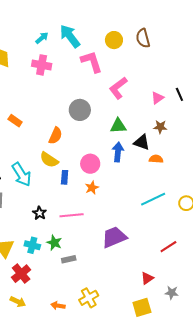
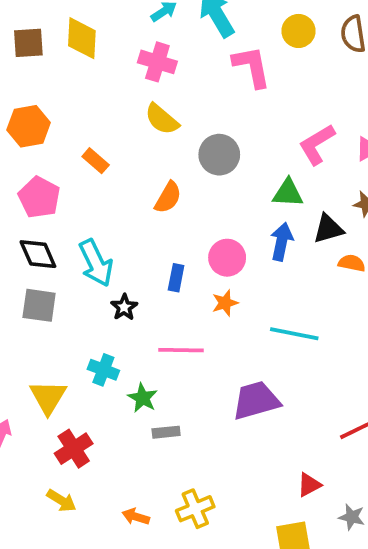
pink L-shape: (118, 88) -> (317, 144), moved
black triangle: (142, 142) -> (328, 229), turned -42
yellow semicircle: (49, 160) -> (162, 119), moved
cyan line: (153, 199) -> (294, 334), moved, turned 30
black star: (39, 213) -> (124, 307), moved
cyan cross: (32, 245) -> (103, 370), moved

